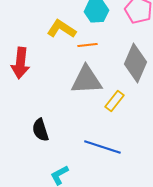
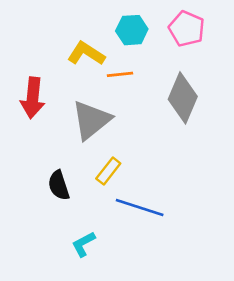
gray triangle: (86, 80) -> (91, 120), moved, turned -36
yellow rectangle: (114, 101) -> (108, 171), moved

